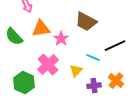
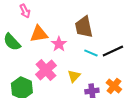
brown trapezoid: (86, 22) -> (84, 27), turned 50
cyan line: (93, 58) -> (91, 53), moved

